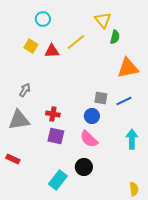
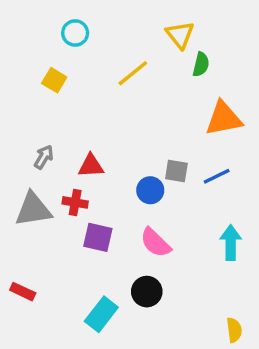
red triangle: (52, 51) -> (91, 166), moved
red cross: (53, 114) -> (75, 202), moved
blue circle: (92, 116) -> (150, 190), moved
red rectangle: (13, 159) -> (23, 292), moved

